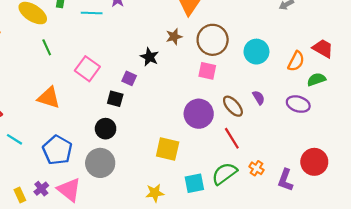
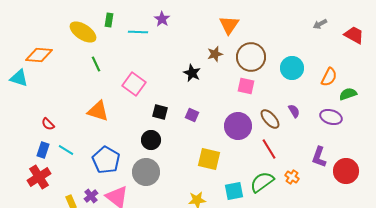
red trapezoid: (323, 48) -> (354, 35), moved
purple square: (129, 78) -> (192, 115), moved
purple L-shape: (285, 180) -> (319, 157), moved

